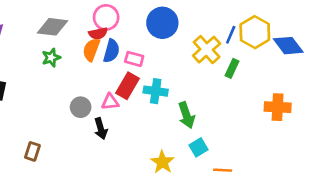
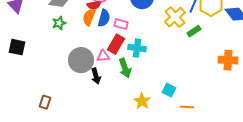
green rectangle: (232, 68) -> (194, 31), turned 32
gray circle: (81, 107) -> (81, 60), size x1.6
green arrow: (186, 115) -> (125, 68), moved
cyan square: (199, 147) -> (169, 90), turned -32
brown rectangle: (32, 151) -> (45, 102), moved

